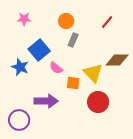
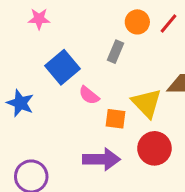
orange circle: (66, 21) -> (137, 22), moved
blue star: (20, 67) -> (20, 103), moved
purple arrow: (46, 101) -> (101, 159), moved

